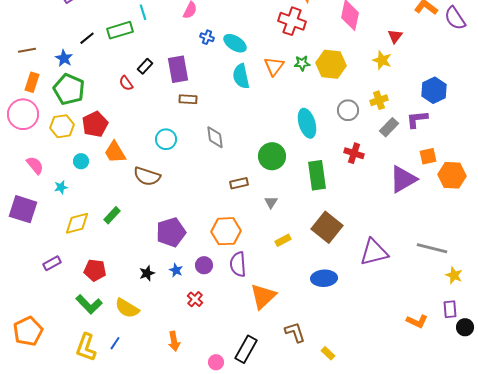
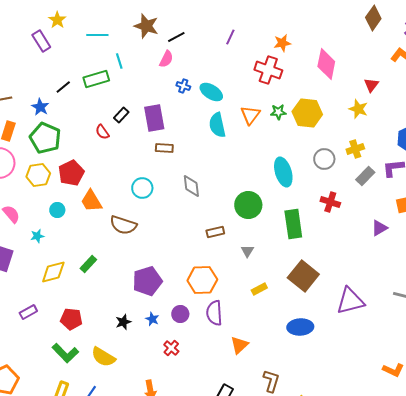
purple triangle: (403, 179) -> (379, 228), size x0.6
orange triangle: (263, 296) -> (239, 345), size x0.7
brown L-shape: (295, 332) -> (271, 381), turned 35

